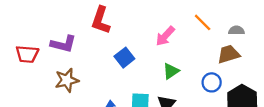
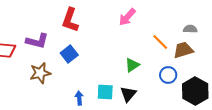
orange line: (203, 22) -> (160, 42), moved
pink arrow: (165, 36) -> (127, 17), moved
blue square: (124, 58) -> (69, 54), moved

